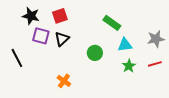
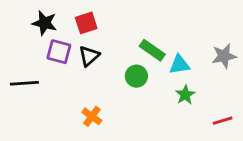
green rectangle: (112, 23) -> (152, 50), moved
black line: (17, 58) -> (24, 83), turned -66
red line: (155, 64) -> (223, 121), moved

